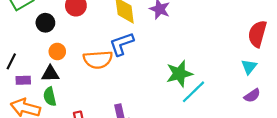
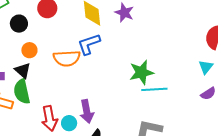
black triangle: (50, 74) -> (23, 70), turned 42
cyan line: (194, 92) -> (154, 89), turned 40
green semicircle: (50, 97) -> (22, 92), size x1.4

